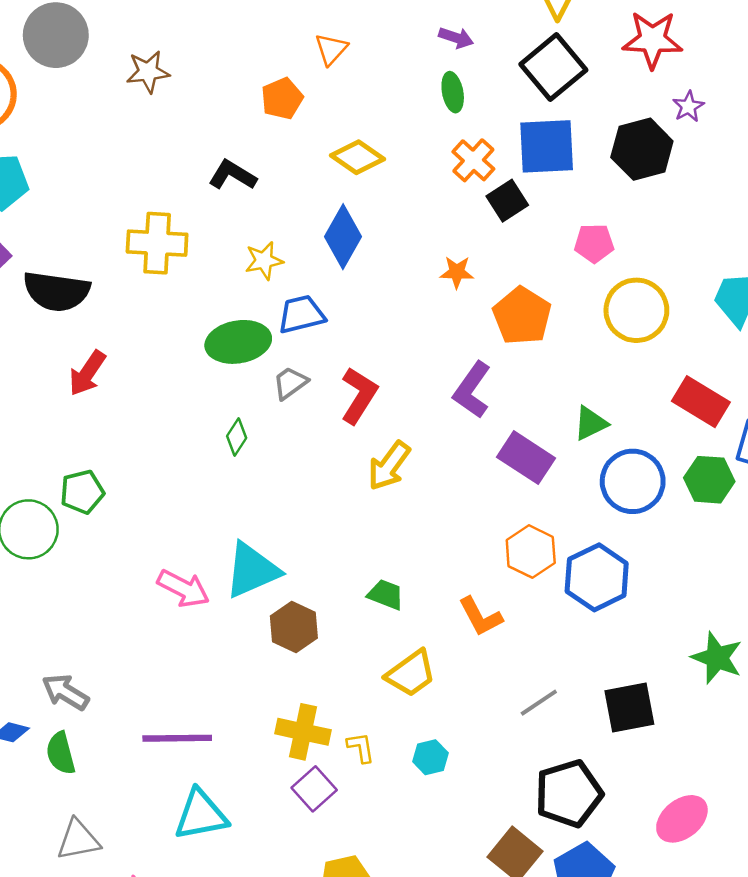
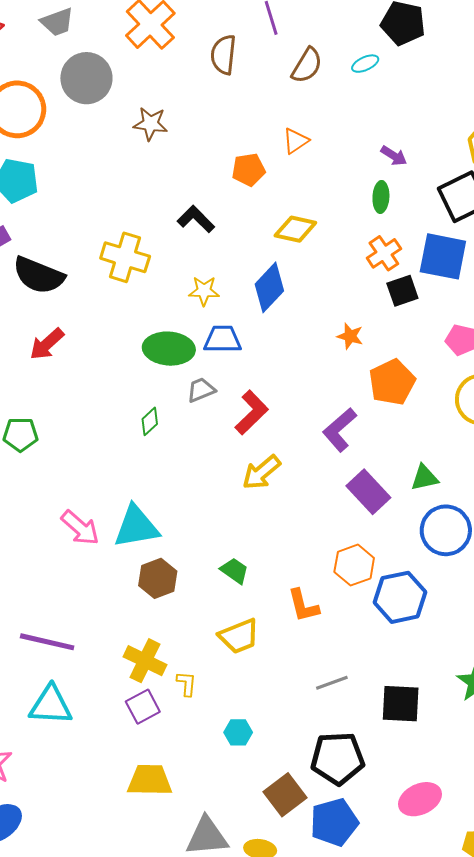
yellow diamond: (358, 157) -> (295, 229), turned -36
cyan hexagon: (430, 757) -> (238, 732), moved

